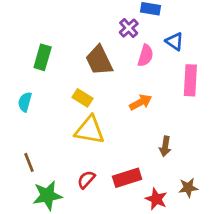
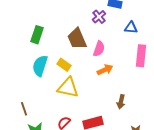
blue triangle: (175, 41) -> (131, 28), turned -32
pink semicircle: (145, 55) -> (99, 49), moved
cyan semicircle: (25, 102) -> (40, 66), moved, size x1.5

